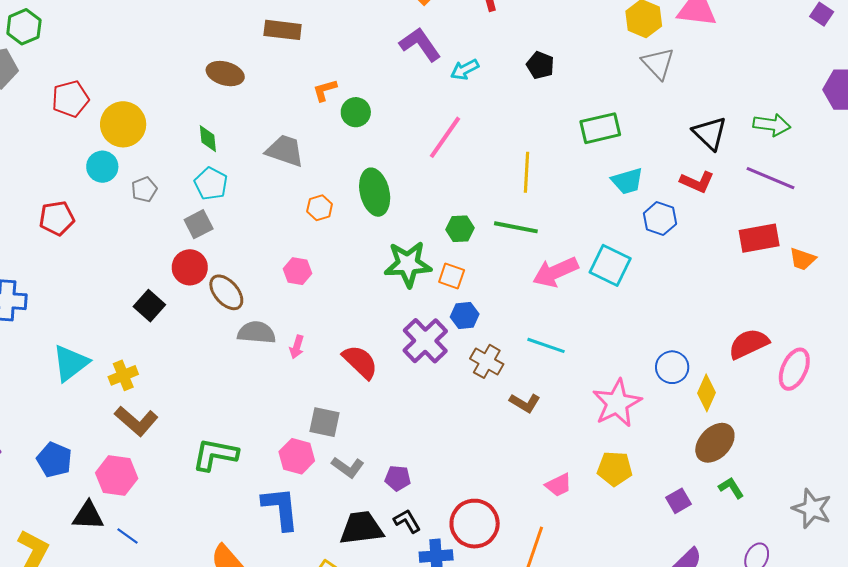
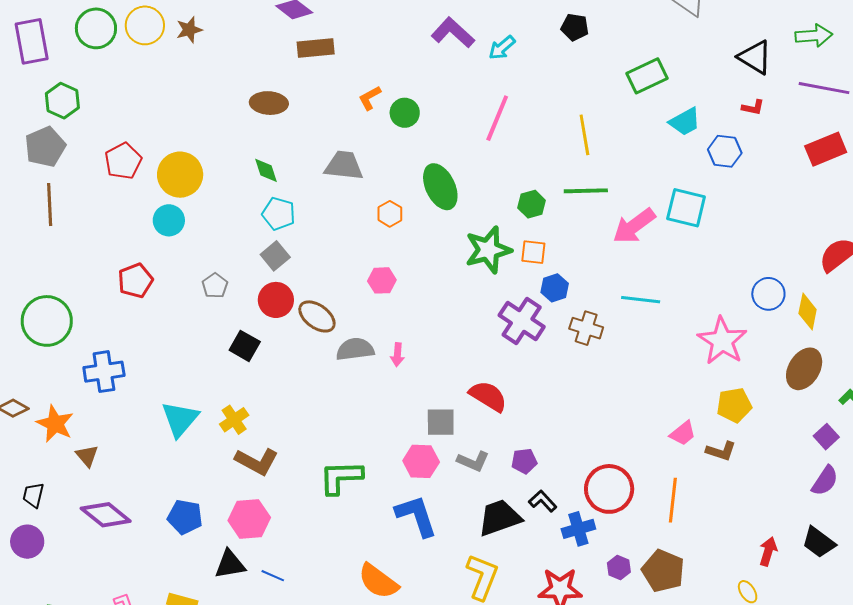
red L-shape: (697, 182) -> (753, 107), size x0.7
gray pentagon: (144, 189) -> (215, 286), moved
red semicircle: (360, 362) -> (488, 396), moved
brown L-shape: (525, 403) -> (721, 451), moved
brown ellipse: (715, 443) -> (804, 369), moved
purple square: (679, 501) -> (826, 437), moved

